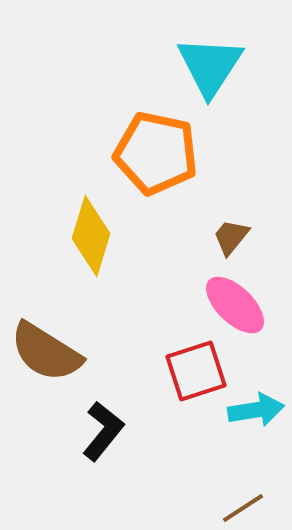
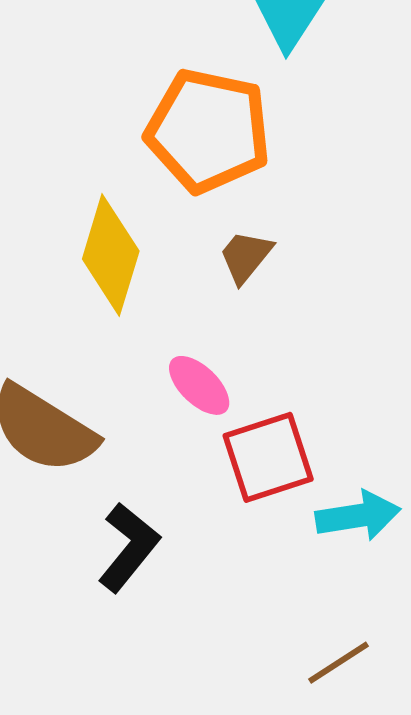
brown trapezoid: (231, 237) -> (246, 257), moved
pink ellipse: (235, 305) -> (199, 385), moved, size x0.7

